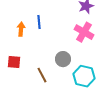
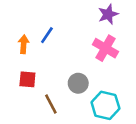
blue line: (39, 22) -> (47, 35), turned 40
red square: (14, 62) -> (27, 79), moved

